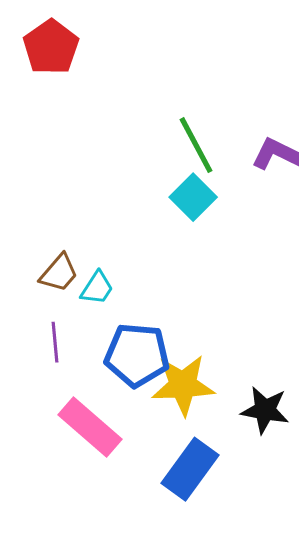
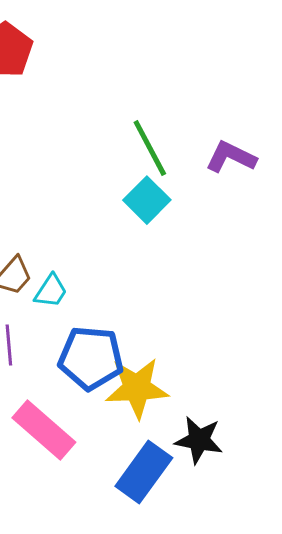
black star: (265, 410) -> (199, 440), moved

